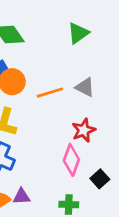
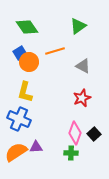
orange line: (50, 93) -> (55, 51), moved
pink diamond: (71, 160) -> (75, 133), moved

